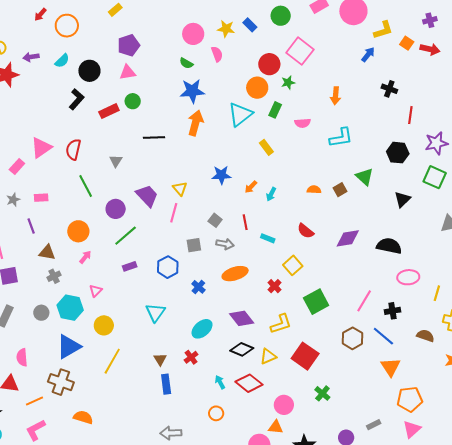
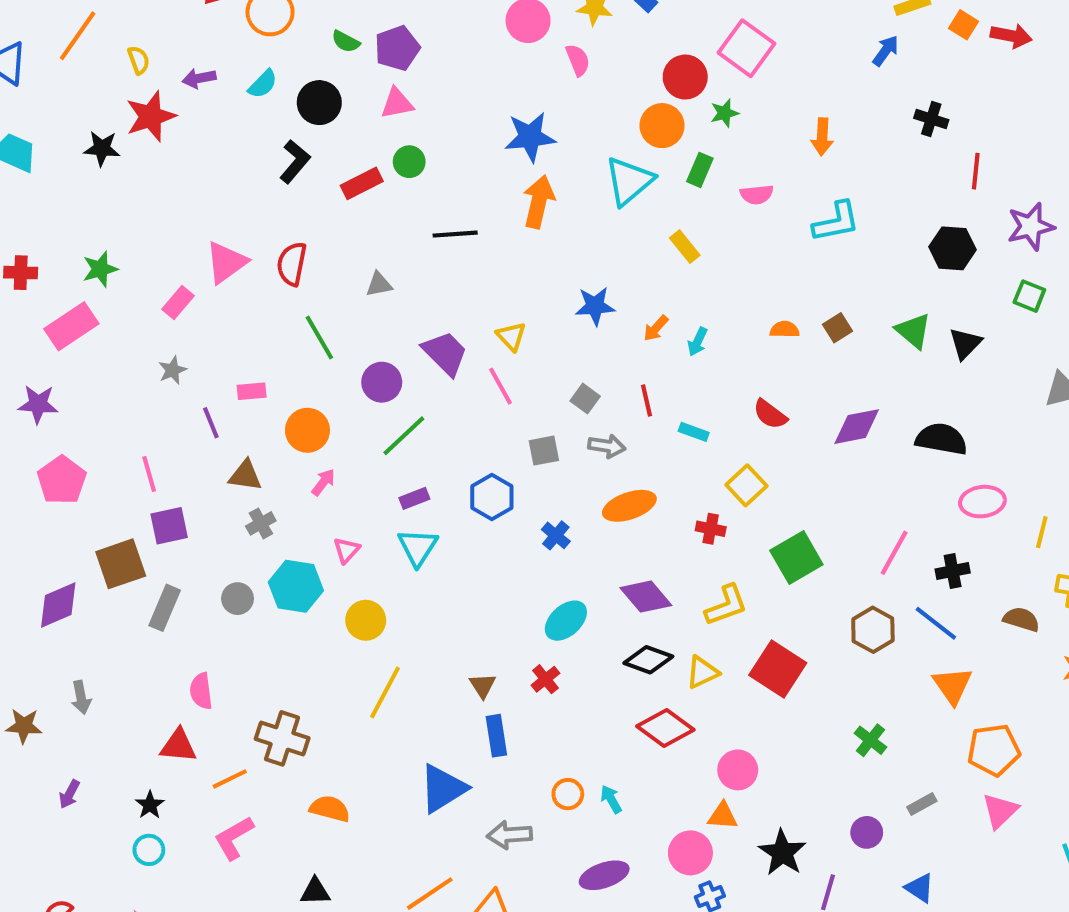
green semicircle: (186, 63) -> (346, 42), moved
gray triangle: (116, 161) -> (379, 284), turned 48
green triangle: (365, 177) -> (913, 331), moved
green square: (435, 177) -> (1029, 296), size x0.7
pink rectangle: (41, 198) -> (252, 391), moved
pink line: (174, 213) -> (500, 386), turned -42
red cross: (275, 286) -> (711, 529), turned -32
cyan triangle: (155, 313) -> (418, 547), moved
blue triangle: (69, 347) -> (443, 788), moved
cyan arrow: (220, 382) -> (611, 799), moved
green cross: (322, 393) -> (870, 740), moved
orange circle: (216, 413) -> (568, 794), moved

